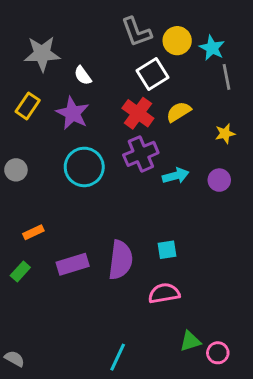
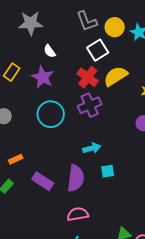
gray star: (42, 54) -> (31, 23), moved
yellow semicircle: (179, 112) -> (116, 76), size x1.4
cyan arrow: (176, 176) -> (92, 148), moved
purple rectangle: (73, 264) -> (43, 181), turned 50
pink semicircle: (164, 293) -> (78, 214), moved

